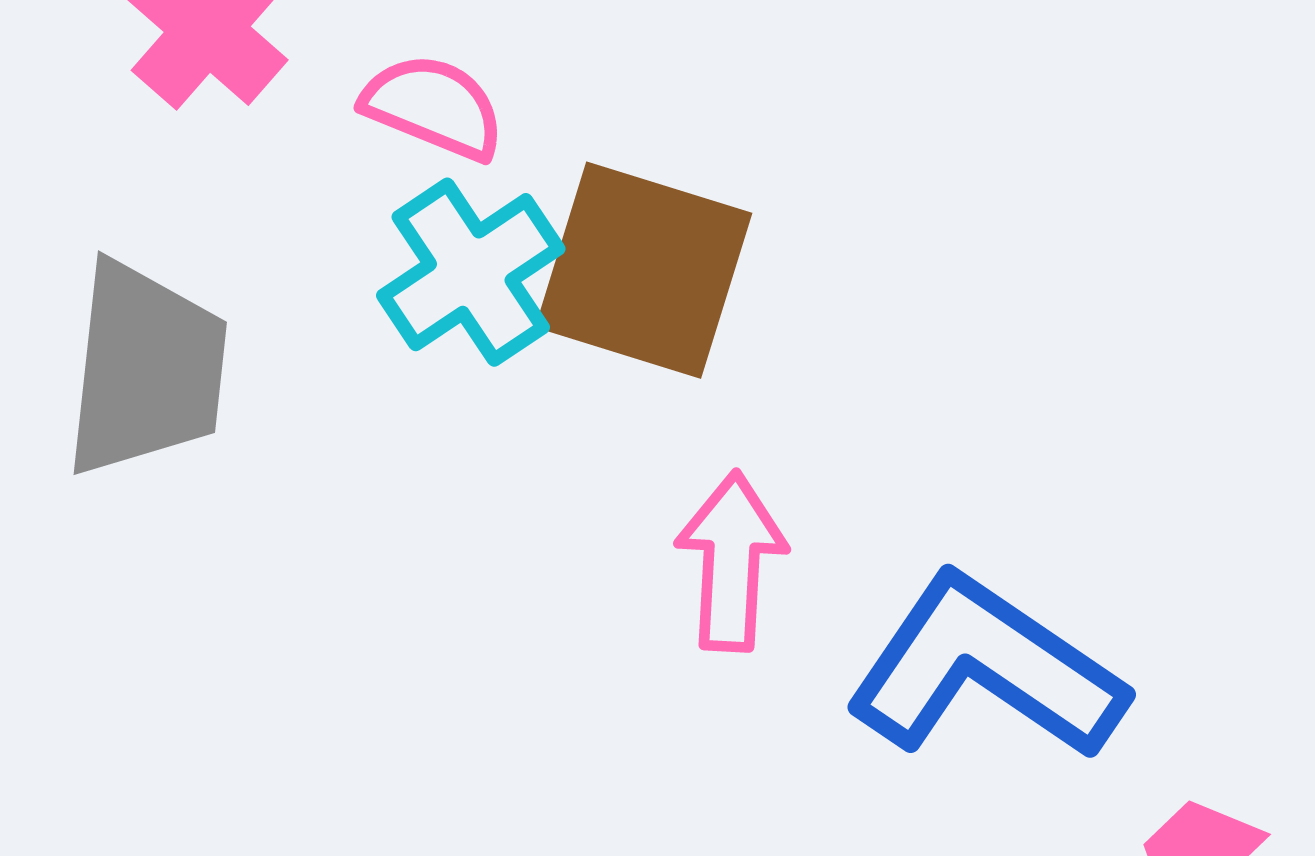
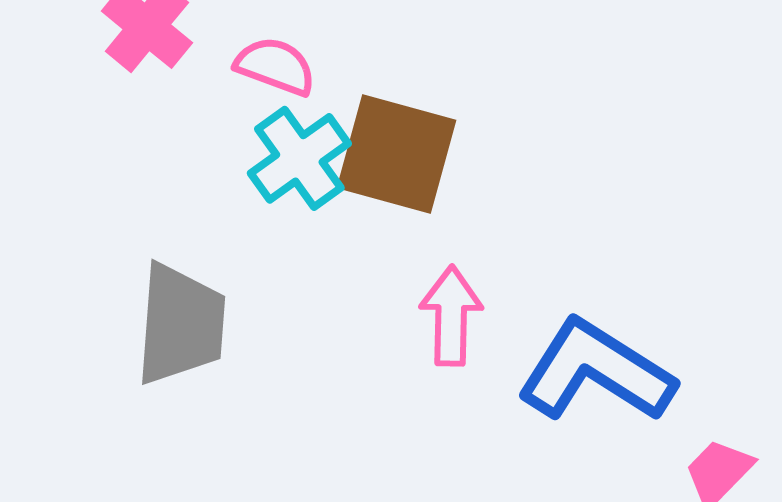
gray trapezoid: (146, 369) -> (181, 324), moved

